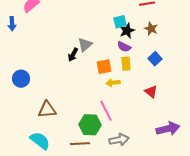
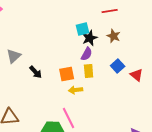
gray triangle: (85, 45) -> (14, 56), moved
purple semicircle: (124, 47) -> (87, 54), turned -88
black arrow: (73, 55) -> (36, 72), moved, turned -72
red triangle: (151, 92) -> (137, 75), moved

